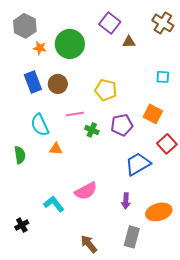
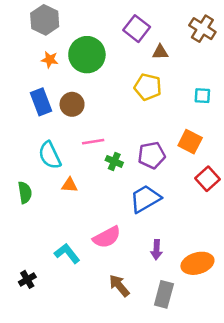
gray hexagon: (25, 26) -> (45, 20), moved
yellow pentagon: (106, 90) -> (148, 87), moved
blue trapezoid: (138, 164) -> (145, 199), moved
brown arrow: (89, 244) -> (119, 286), moved

